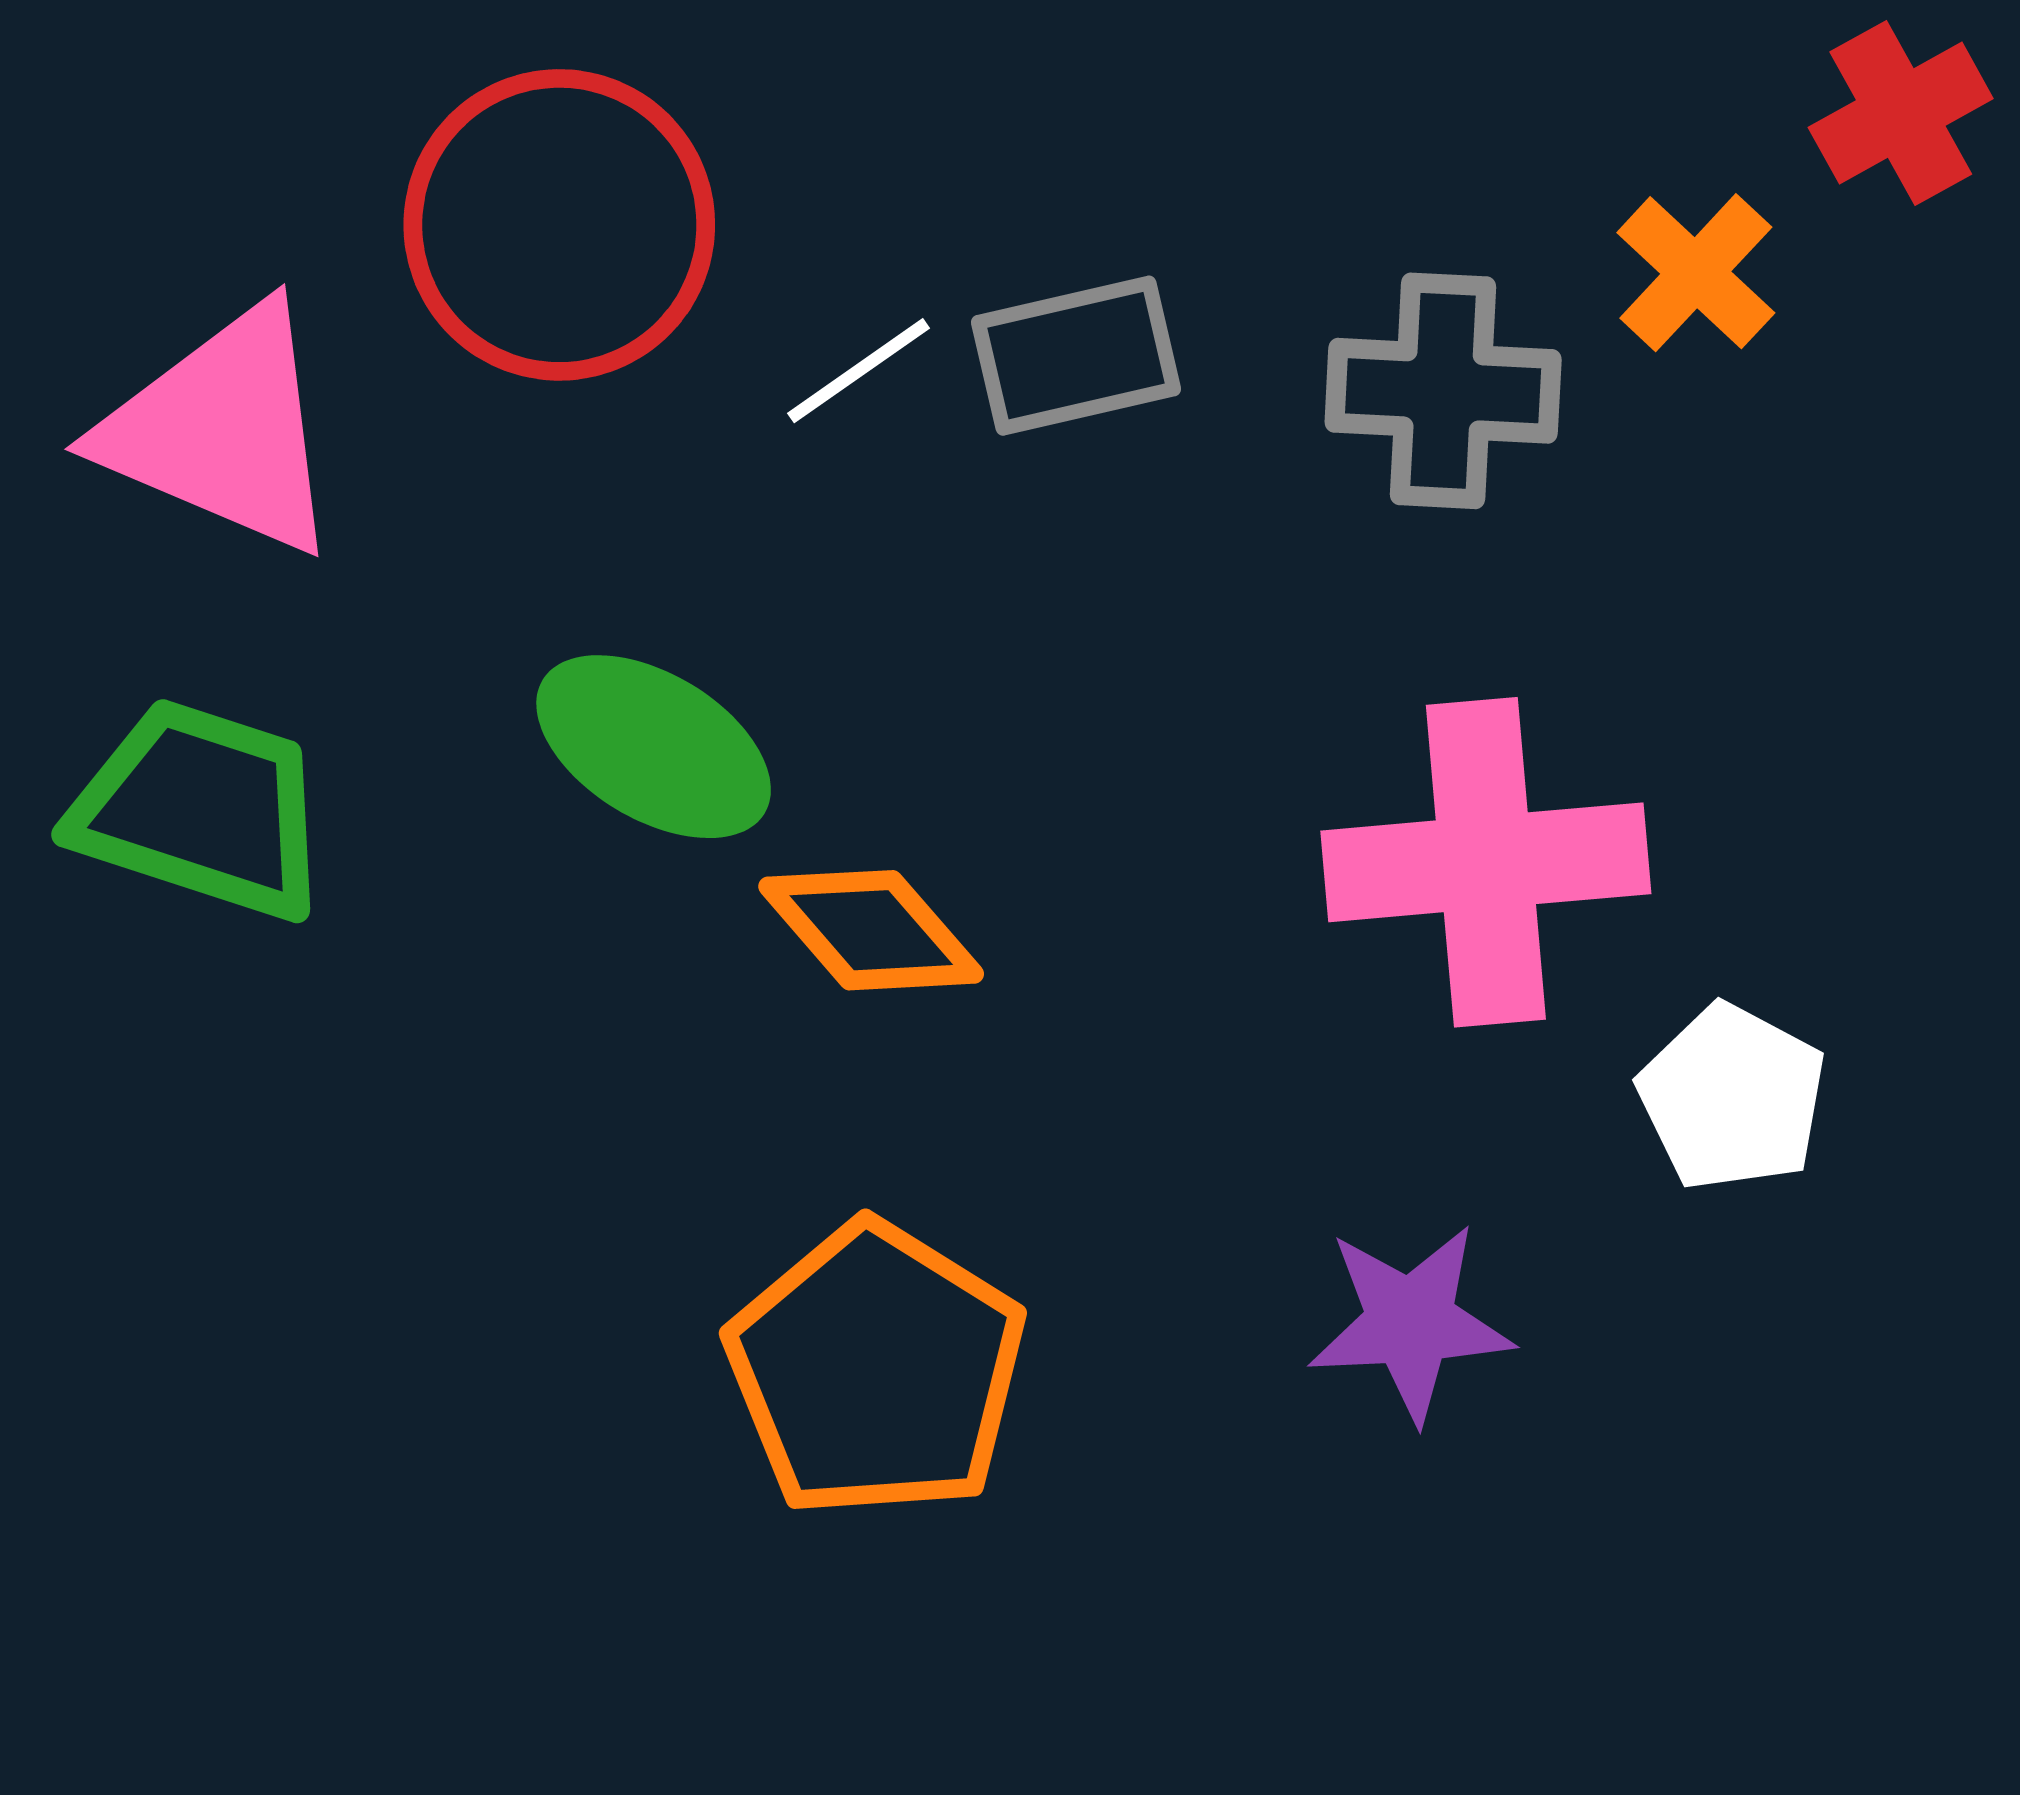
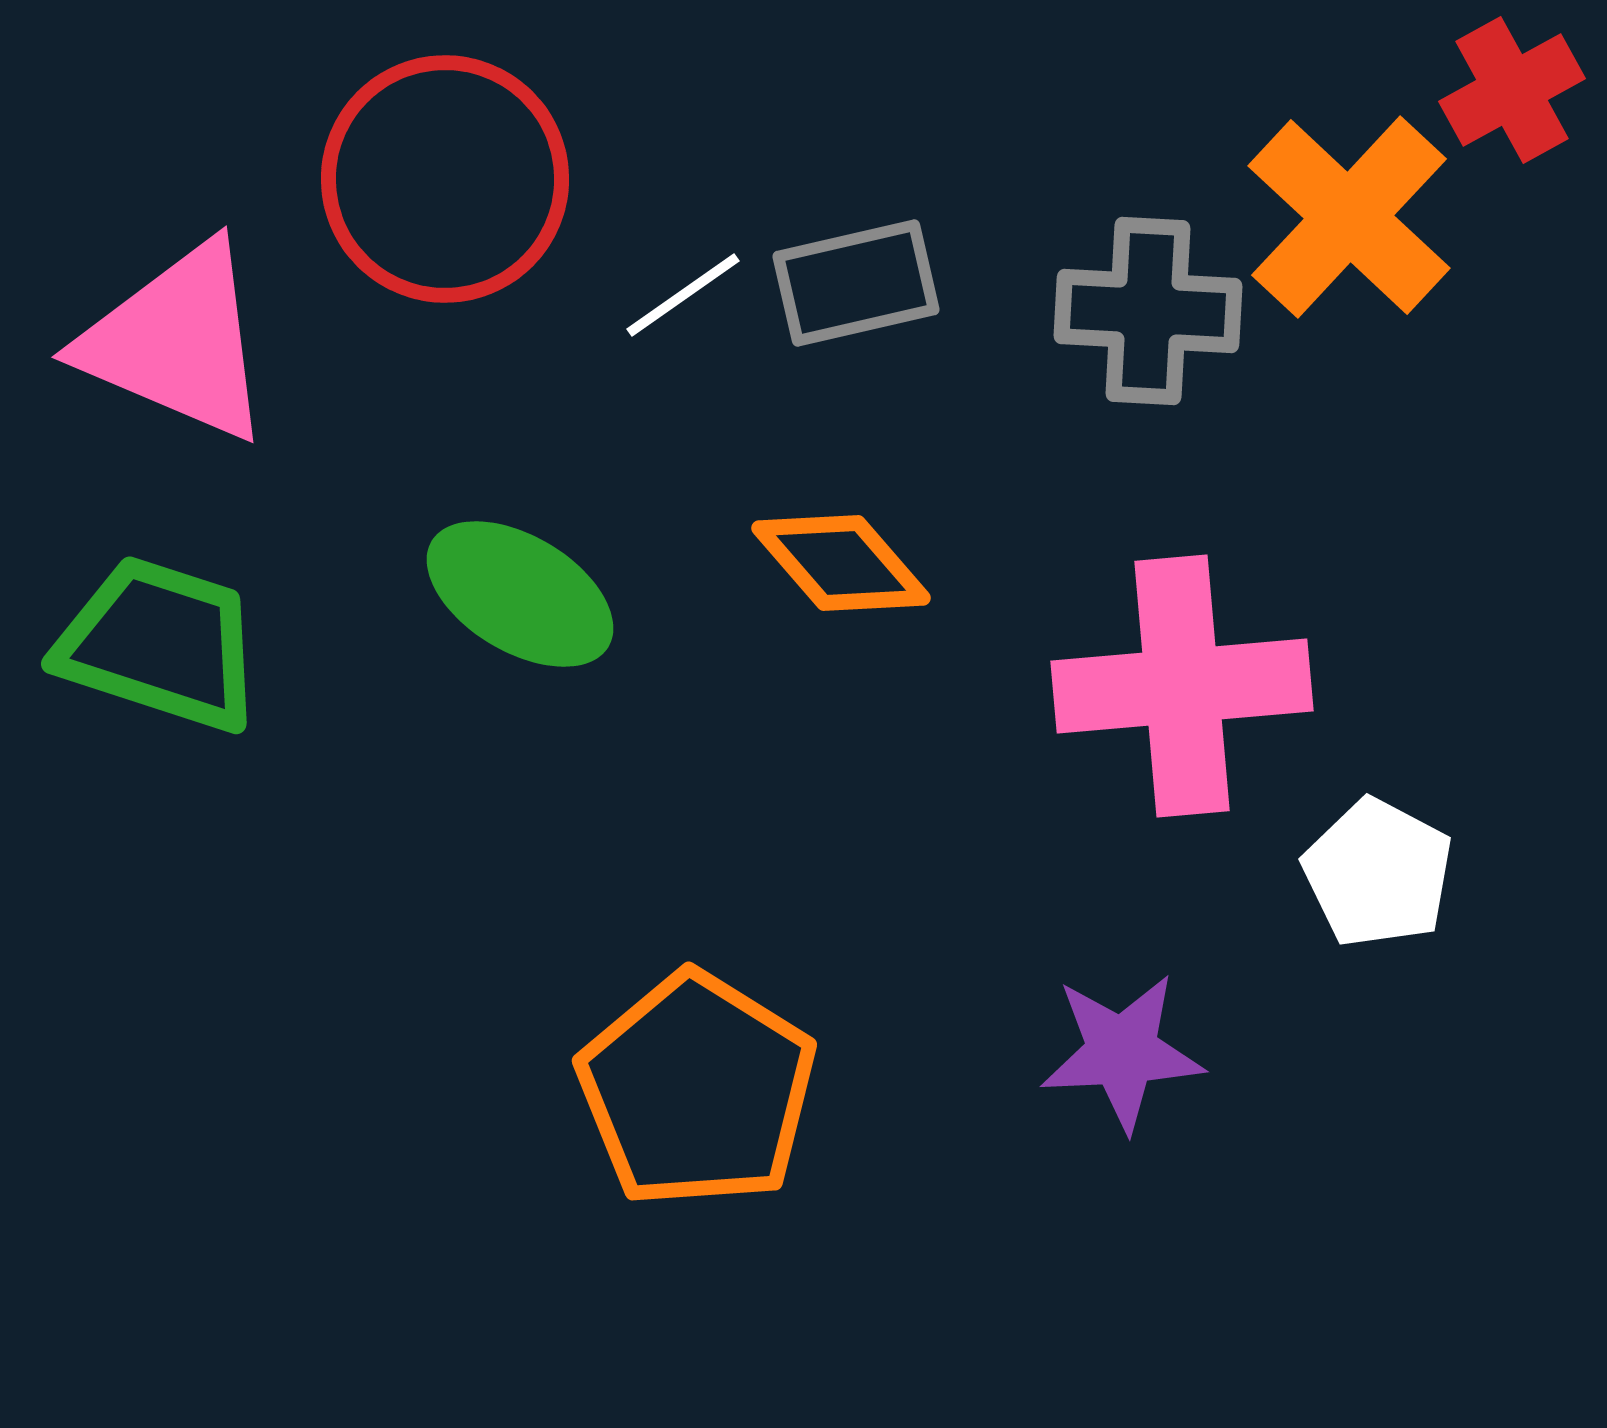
orange cross: (1696, 273) -> (1349, 217), size x1.6
orange diamond: (871, 930) -> (841, 563), moved

